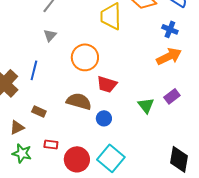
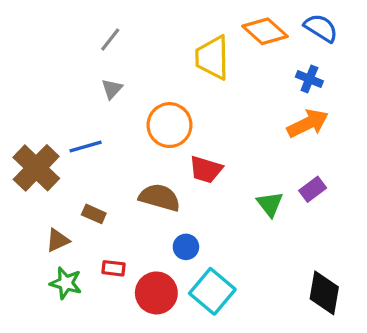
blue line: (34, 70) -> (86, 146), turned 60
blue circle: (104, 118) -> (186, 247), moved

